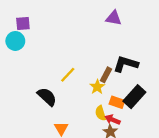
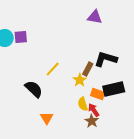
purple square: (23, 23) -> (21, 37), moved
black rectangle: (134, 97) -> (114, 89), turned 35
red arrow: (113, 120) -> (94, 110), turned 32

